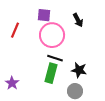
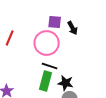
purple square: (44, 15) -> (55, 22), moved
black star: (79, 70) -> (66, 83), moved

